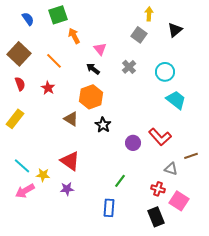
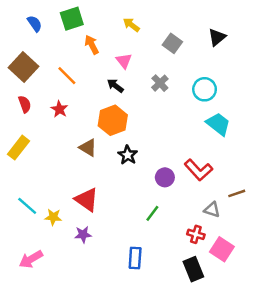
yellow arrow: (149, 14) -> (131, 25), moved, turned -56
green line: (120, 181) -> (152, 213), moved
pink arrow: (25, 191) -> (31, 259), moved

